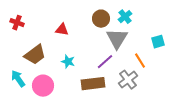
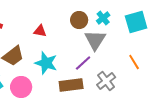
cyan square: (158, 42) -> (136, 22), moved, size x1.6
orange line: (140, 61) -> (134, 62), moved
cyan star: (68, 62) -> (46, 63), size x1.6

